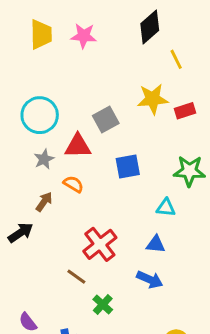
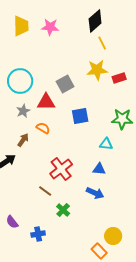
yellow line: (176, 59) -> (102, 43), moved

